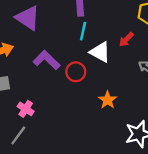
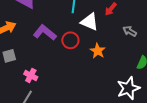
orange star: (108, 100) -> (98, 51), moved

